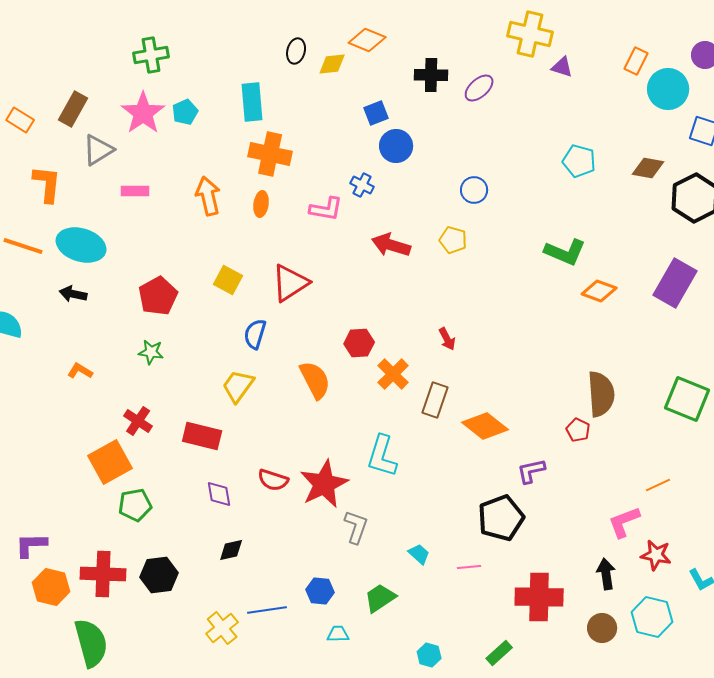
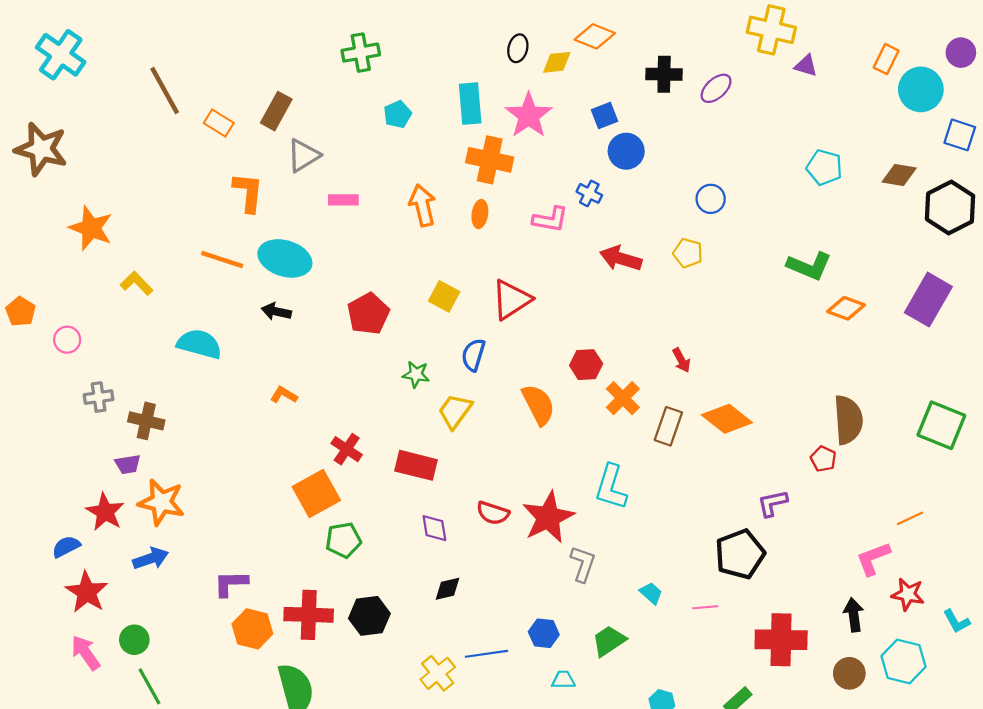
pink star: (143, 113) -> (529, 115), moved
green star: (151, 352) -> (416, 374), moved
orange diamond: (485, 426) -> (727, 419), moved

